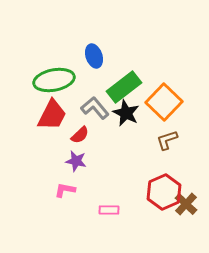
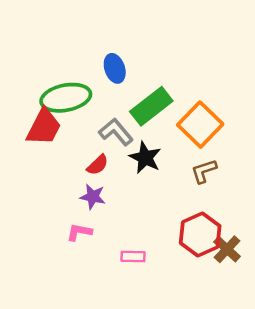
black star: (126, 113) -> (145, 158), moved
red trapezoid: (52, 115) -> (44, 127), moved

